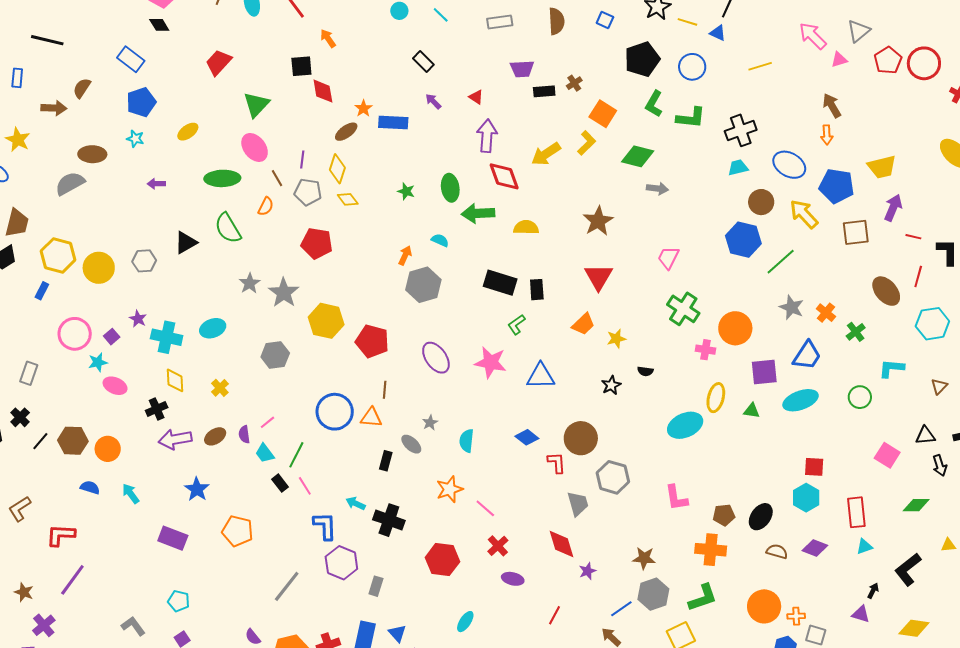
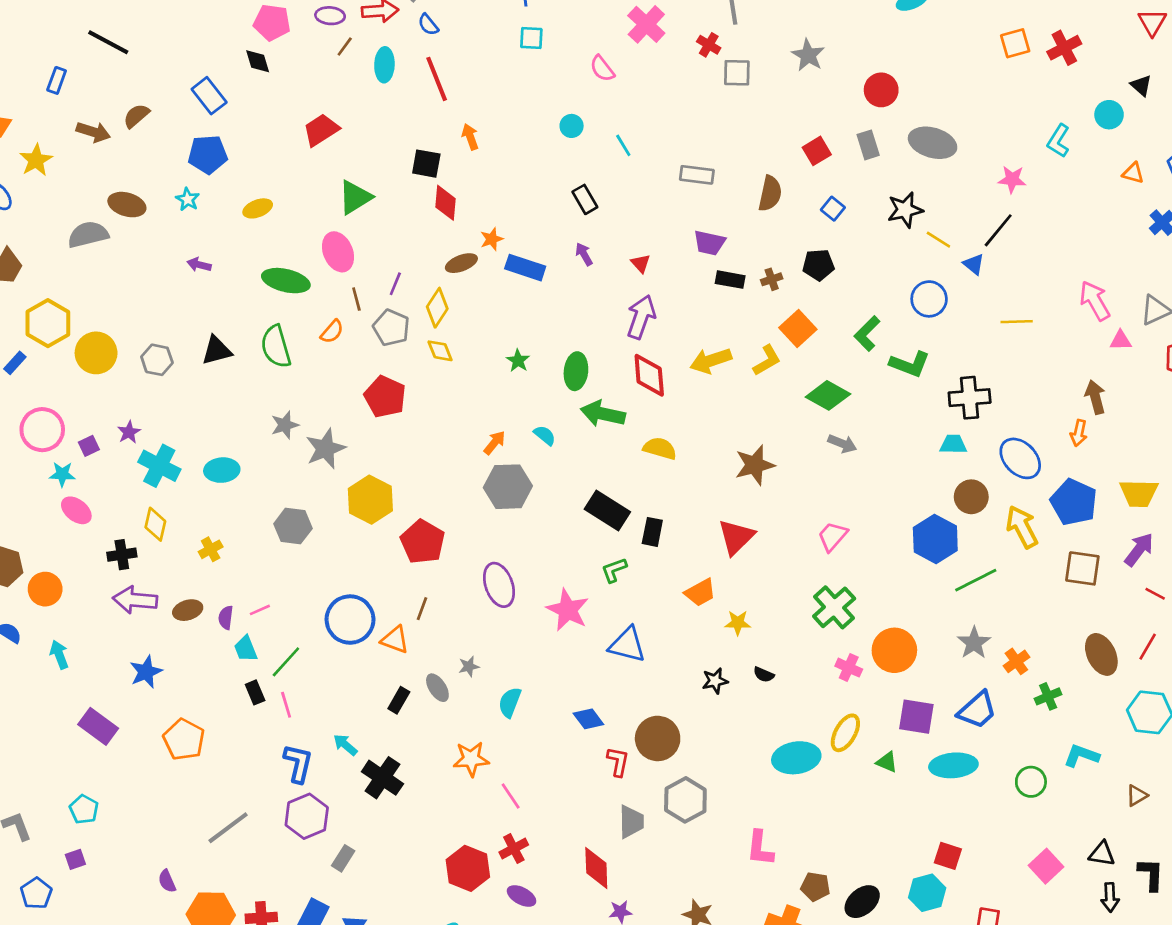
black pentagon: (642, 59) -> (818, 265), moved, size x0.7
red hexagon: (442, 560) -> (468, 868), moved

